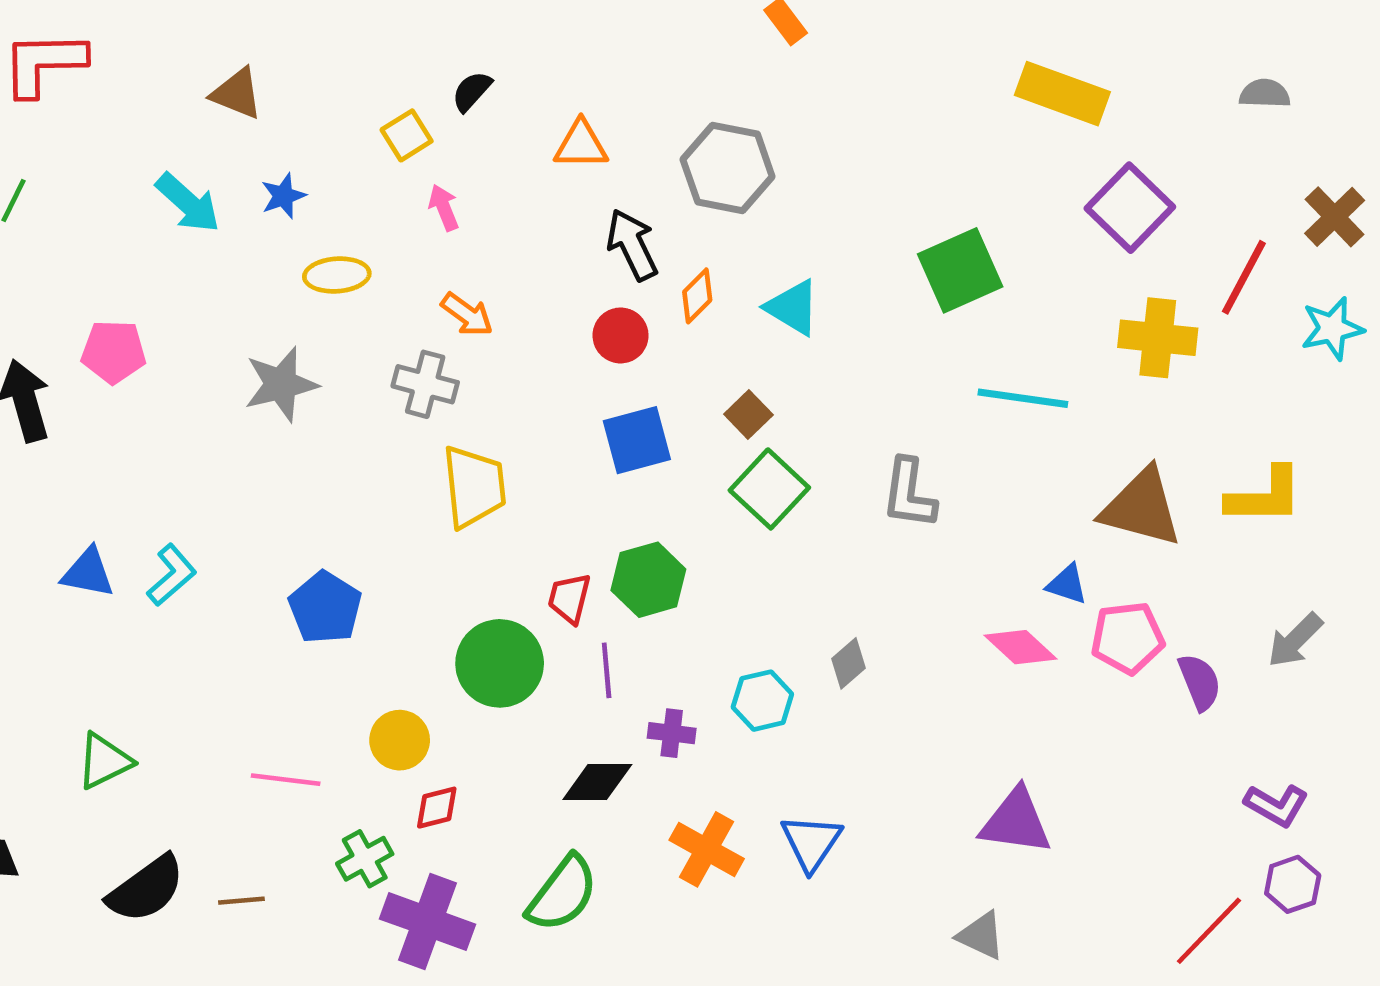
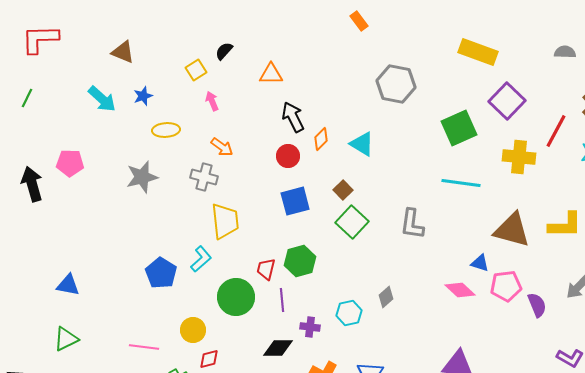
gray hexagon: (728, 168) -> (396, 84), moved
green square: (960, 270) -> (459, 128), moved
blue triangle: (88, 573) -> (68, 285), moved
cyan L-shape: (172, 575) -> (201, 259), moved

